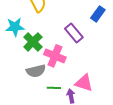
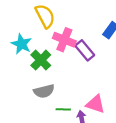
cyan star: (15, 27) -> (21, 44), turned 30
pink cross: (55, 56) -> (64, 40), moved

